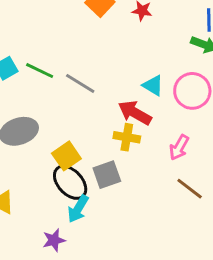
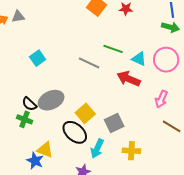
green line: (40, 71) -> (113, 49), moved
yellow cross: (127, 137) -> (131, 151), moved
black ellipse: (70, 182) -> (75, 132), moved

